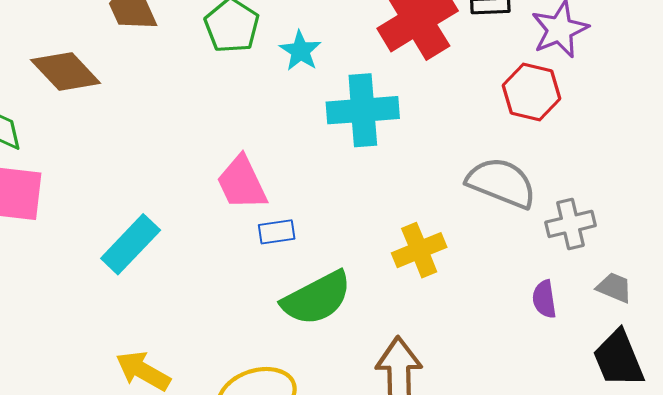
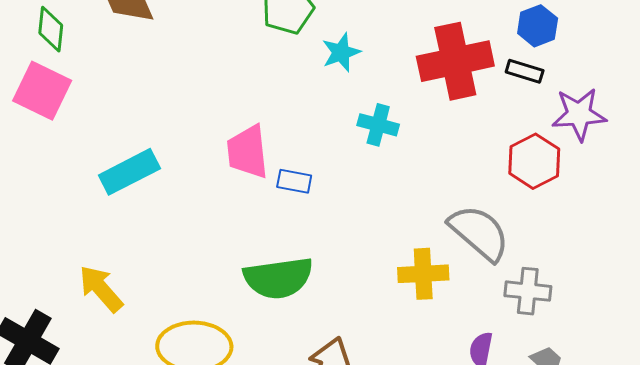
cyan cross: (363, 110) -> (378, 125), size x0.6
blue rectangle: (277, 232) -> (294, 181), moved
yellow cross: (419, 250) -> (423, 274), moved

